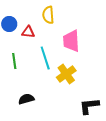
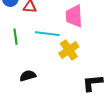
cyan line: (45, 58) -> (47, 34), turned -65

